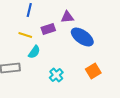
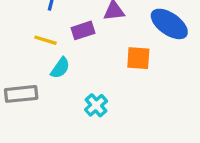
blue ellipse: (82, 37) -> (169, 24), moved
orange square: (93, 71) -> (138, 58), moved, turned 35

